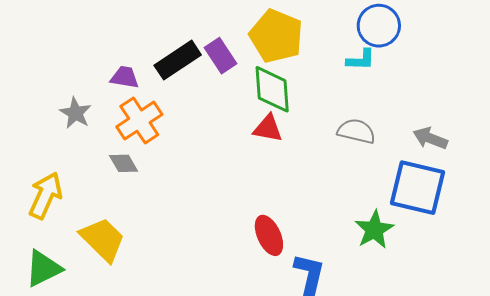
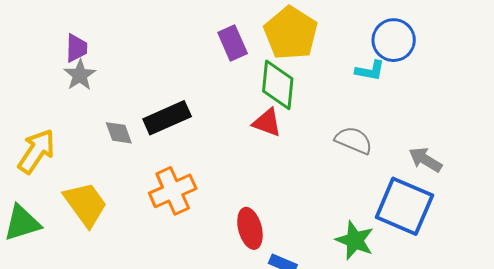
black rectangle: (178, 60) -> (167, 118), moved
purple trapezoid: (125, 77) -> (76, 48), moved, turned 72
orange cross: (139, 121) -> (173, 191), moved
green star: (374, 230) -> (355, 240), turned -30

